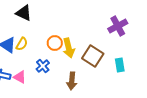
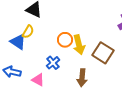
yellow semicircle: (22, 44) -> (28, 32), moved
pink triangle: (20, 77) -> (38, 80), moved

